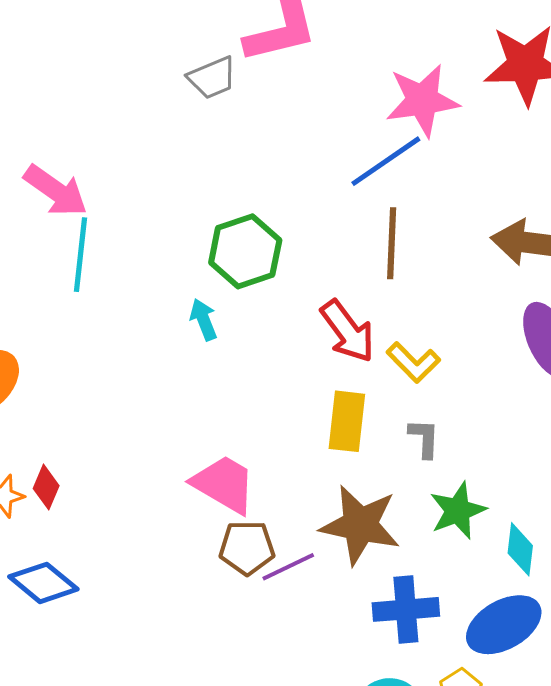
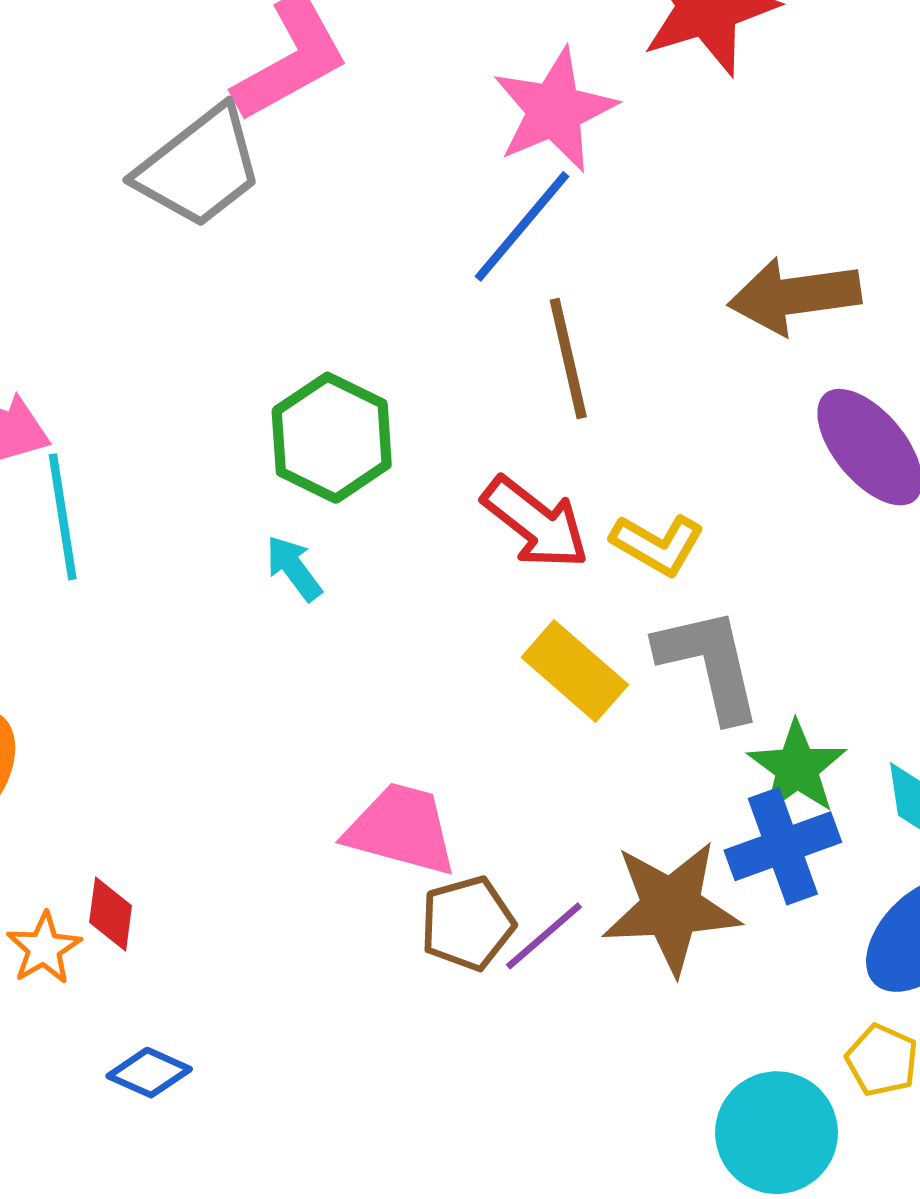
gray trapezoid: (212, 78) -> (199, 167), size x1.6
yellow rectangle: (347, 421) -> (575, 671), turned -40
gray L-shape: (424, 438) -> (709, 664), size x1.8
brown star: (360, 525) -> (671, 907), moved
blue diamond: (43, 583) -> (149, 1073), size x0.7
blue cross: (406, 609) -> (783, 846), moved

